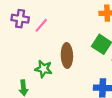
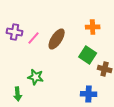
brown ellipse: (67, 55) -> (57, 39), moved, turned 35

